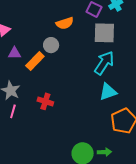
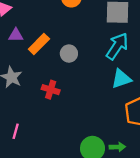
gray circle: (51, 45) -> (69, 54), moved
pink line: (13, 111) -> (16, 131), moved

